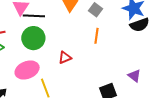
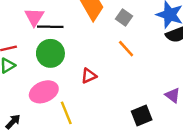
orange line: (97, 36) -> (126, 49), turned -49

